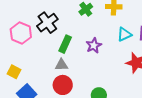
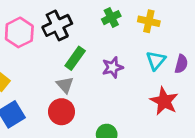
cyan triangle: (124, 34) -> (156, 61), turned -35
gray triangle: (61, 65) -> (65, 85), turned 40

